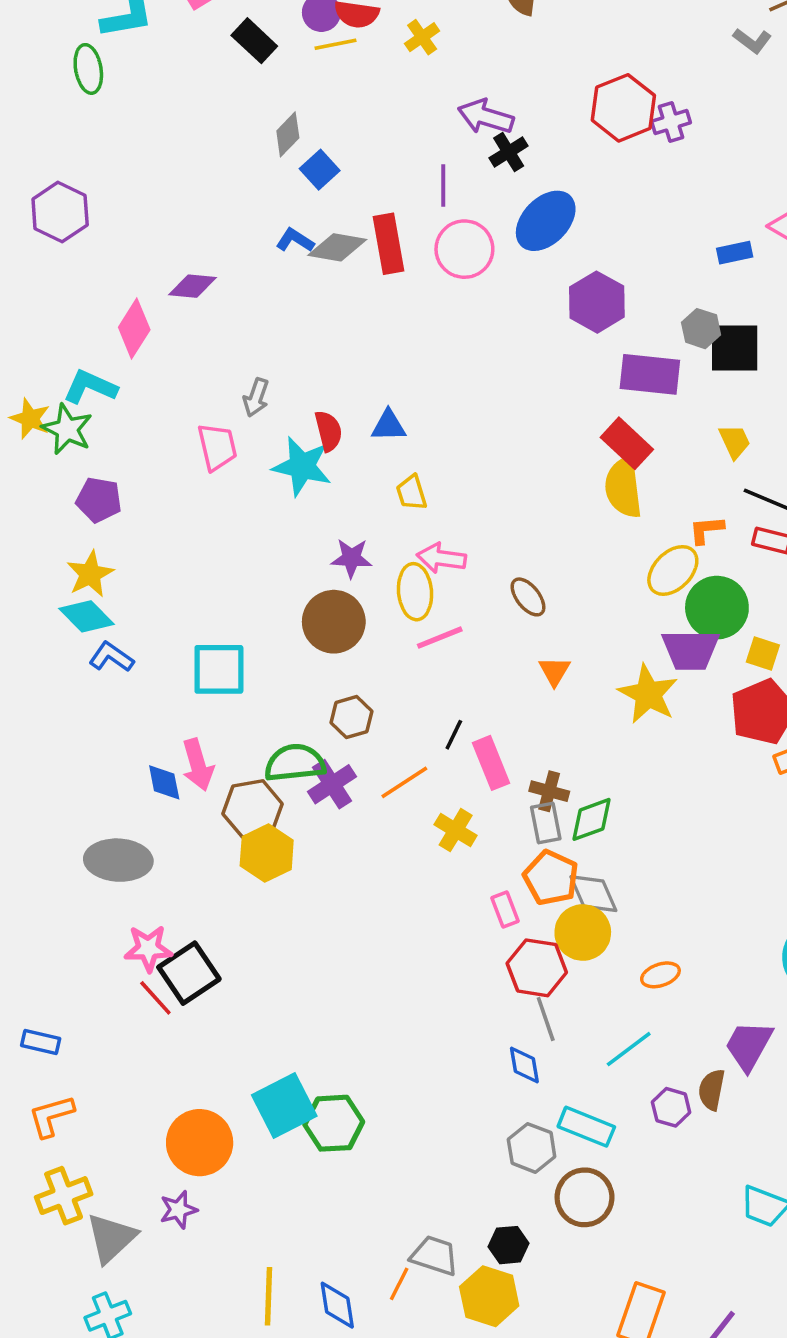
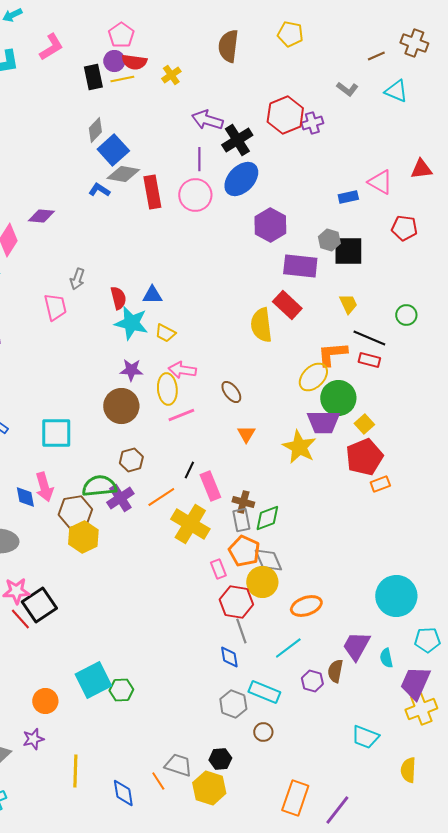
black rectangle: (254, 41) -> (93, 77), moved, turned 35
gray L-shape: (752, 41) -> (347, 89), moved
black cross: (509, 152) -> (237, 140), moved, size x1.4
blue square: (320, 170) -> (113, 150), size x1.4
purple line: (443, 186) -> (199, 159), moved
gray diamond: (337, 247) -> (123, 174), moved
cyan star: (302, 466) -> (131, 323), moved
yellow semicircle: (623, 487) -> (261, 325), moved
yellow trapezoid: (411, 493) -> (165, 333), turned -45
orange L-shape: (706, 530) -> (332, 354), size x1.5
yellow square: (763, 653) -> (364, 424), turned 30
yellow cross: (456, 830) -> (190, 524), size x1.6
orange ellipse: (660, 975) -> (306, 606), size x1.4
green hexagon: (334, 1123) -> (121, 690), size x0.7
orange circle: (200, 1143) -> (45, 701), size x0.7
brown circle: (585, 1197) -> (263, 732), size x0.6
orange line: (399, 1284) -> (158, 781), turned -60
yellow line: (268, 1296) -> (75, 771), moved

